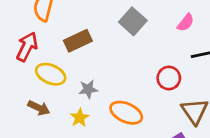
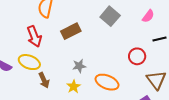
red arrow: (27, 47) -> (34, 36), turned 135
yellow ellipse: (51, 74) -> (29, 62), moved
brown arrow: (39, 108) -> (44, 80), turned 42

